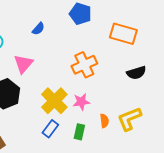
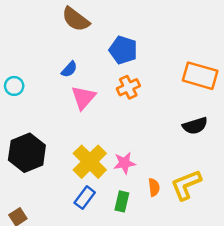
orange rectangle: (123, 34) -> (200, 76), moved
pink triangle: (23, 64) -> (83, 98), moved
orange cross: (84, 65) -> (128, 87), moved, size x0.7

